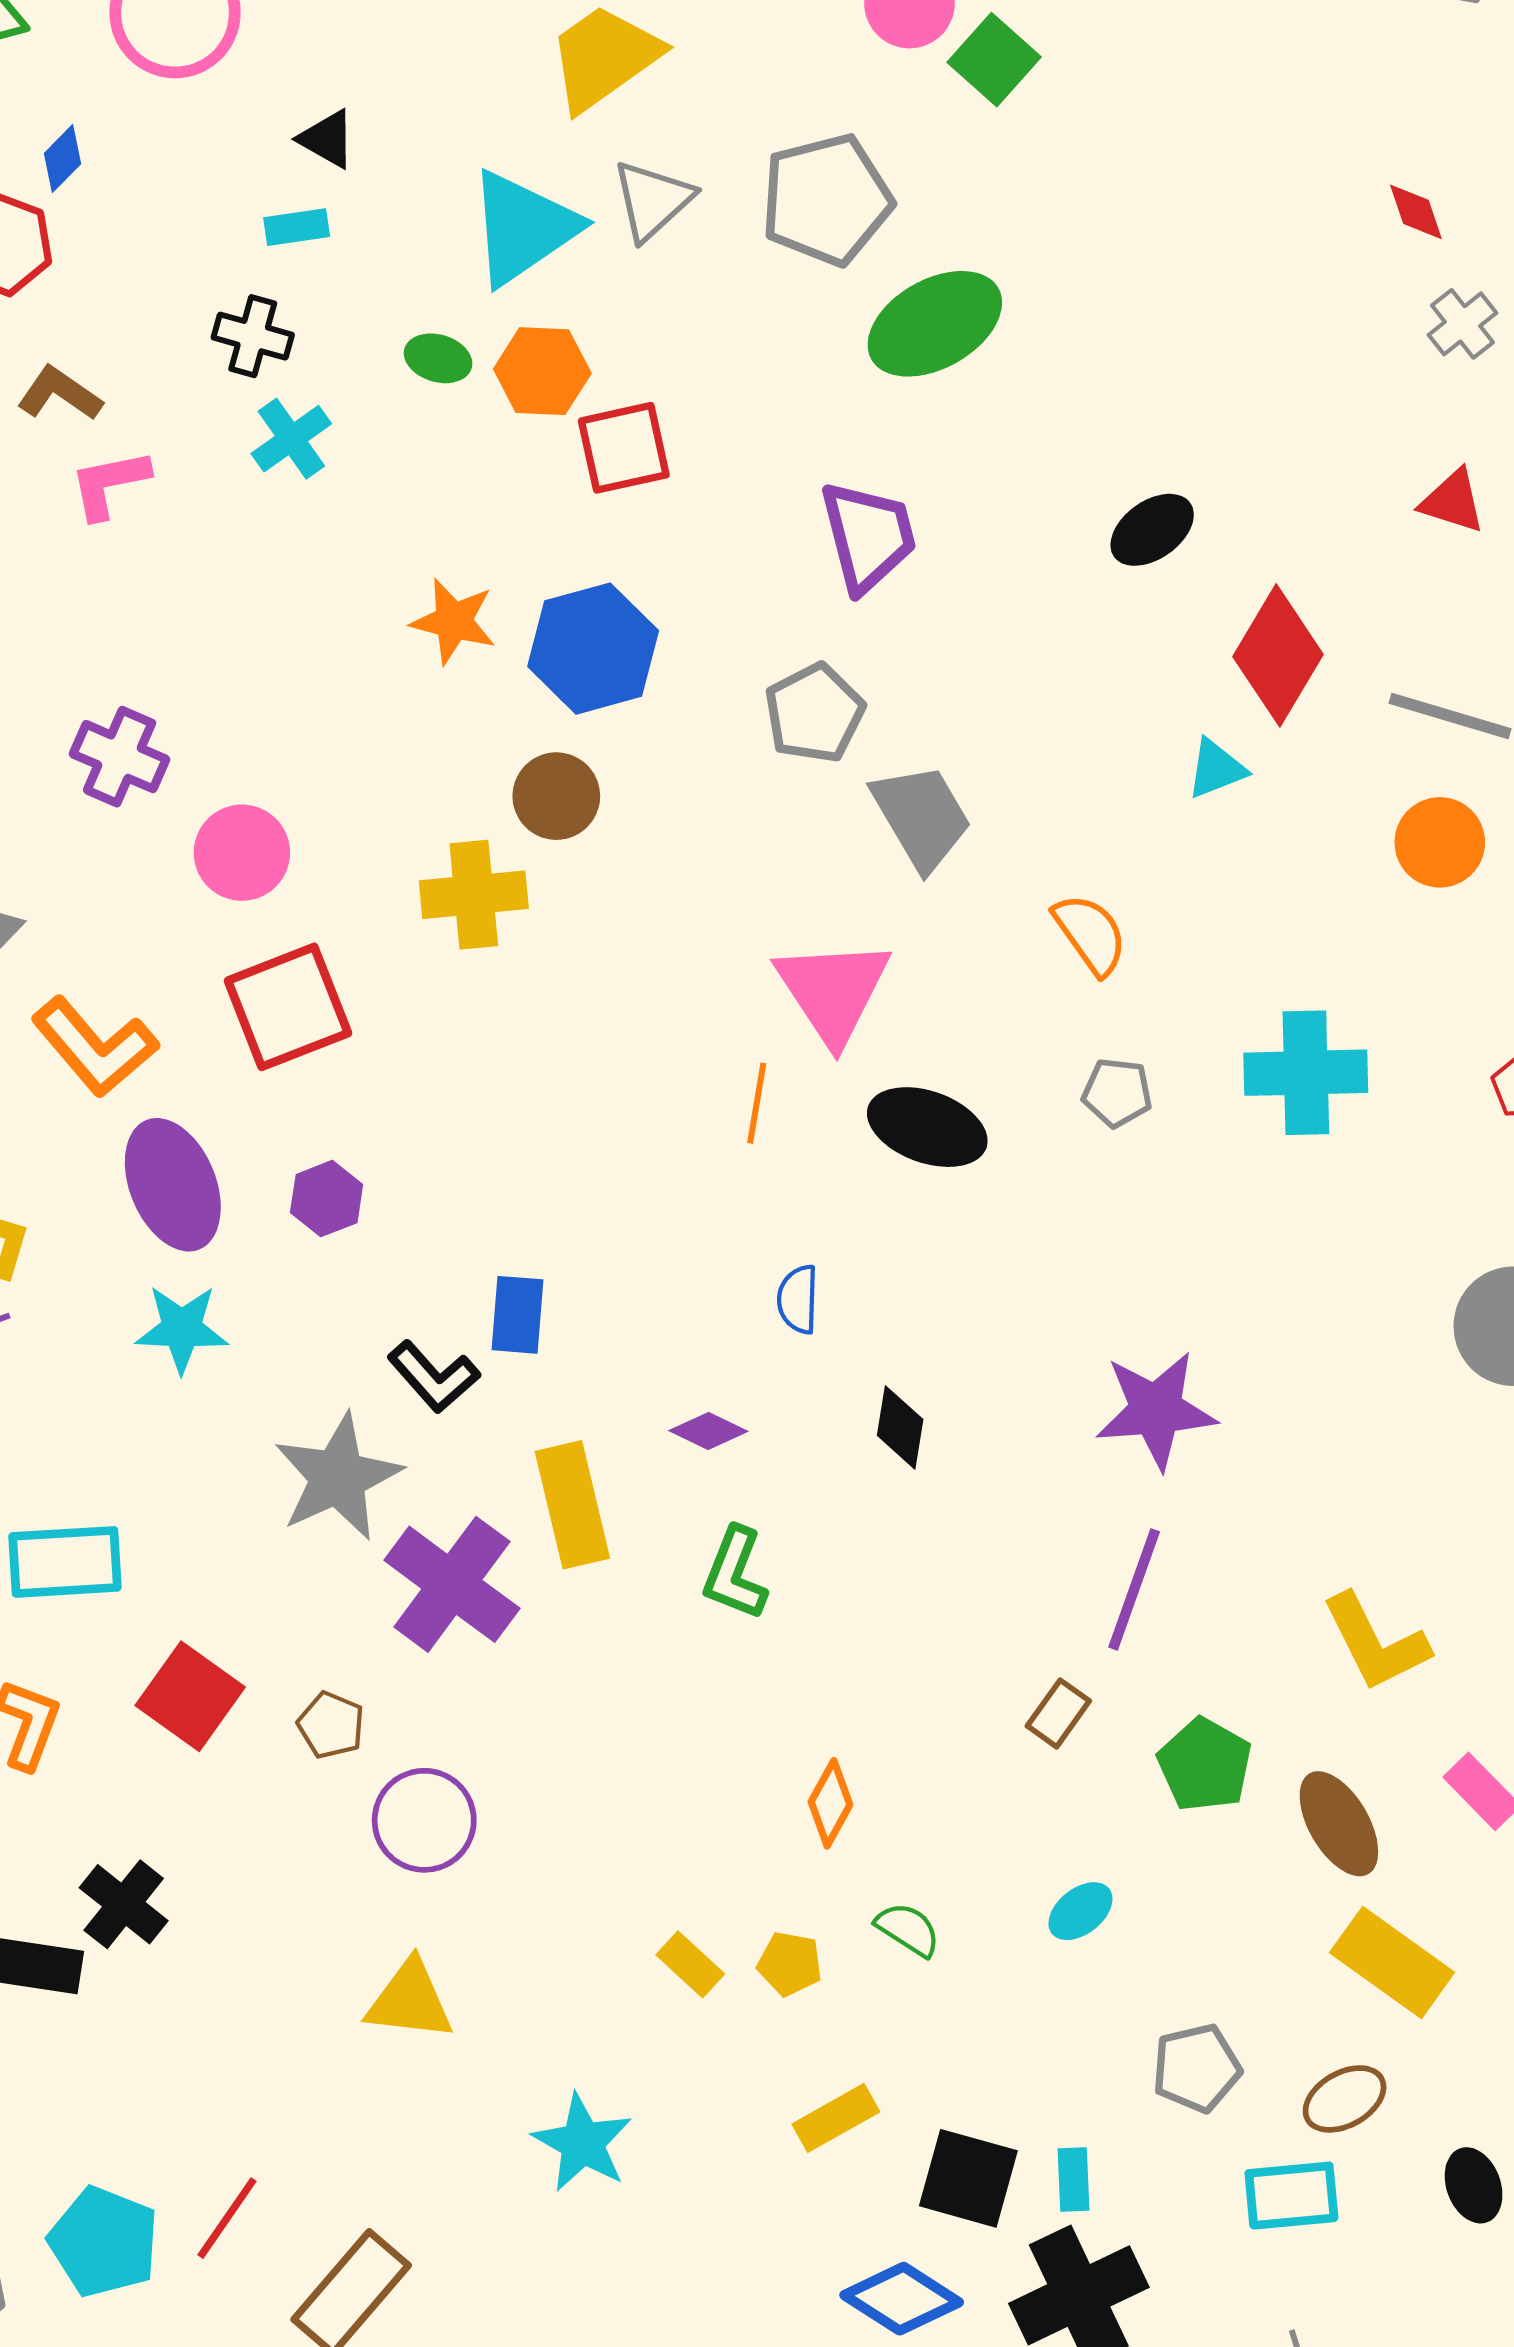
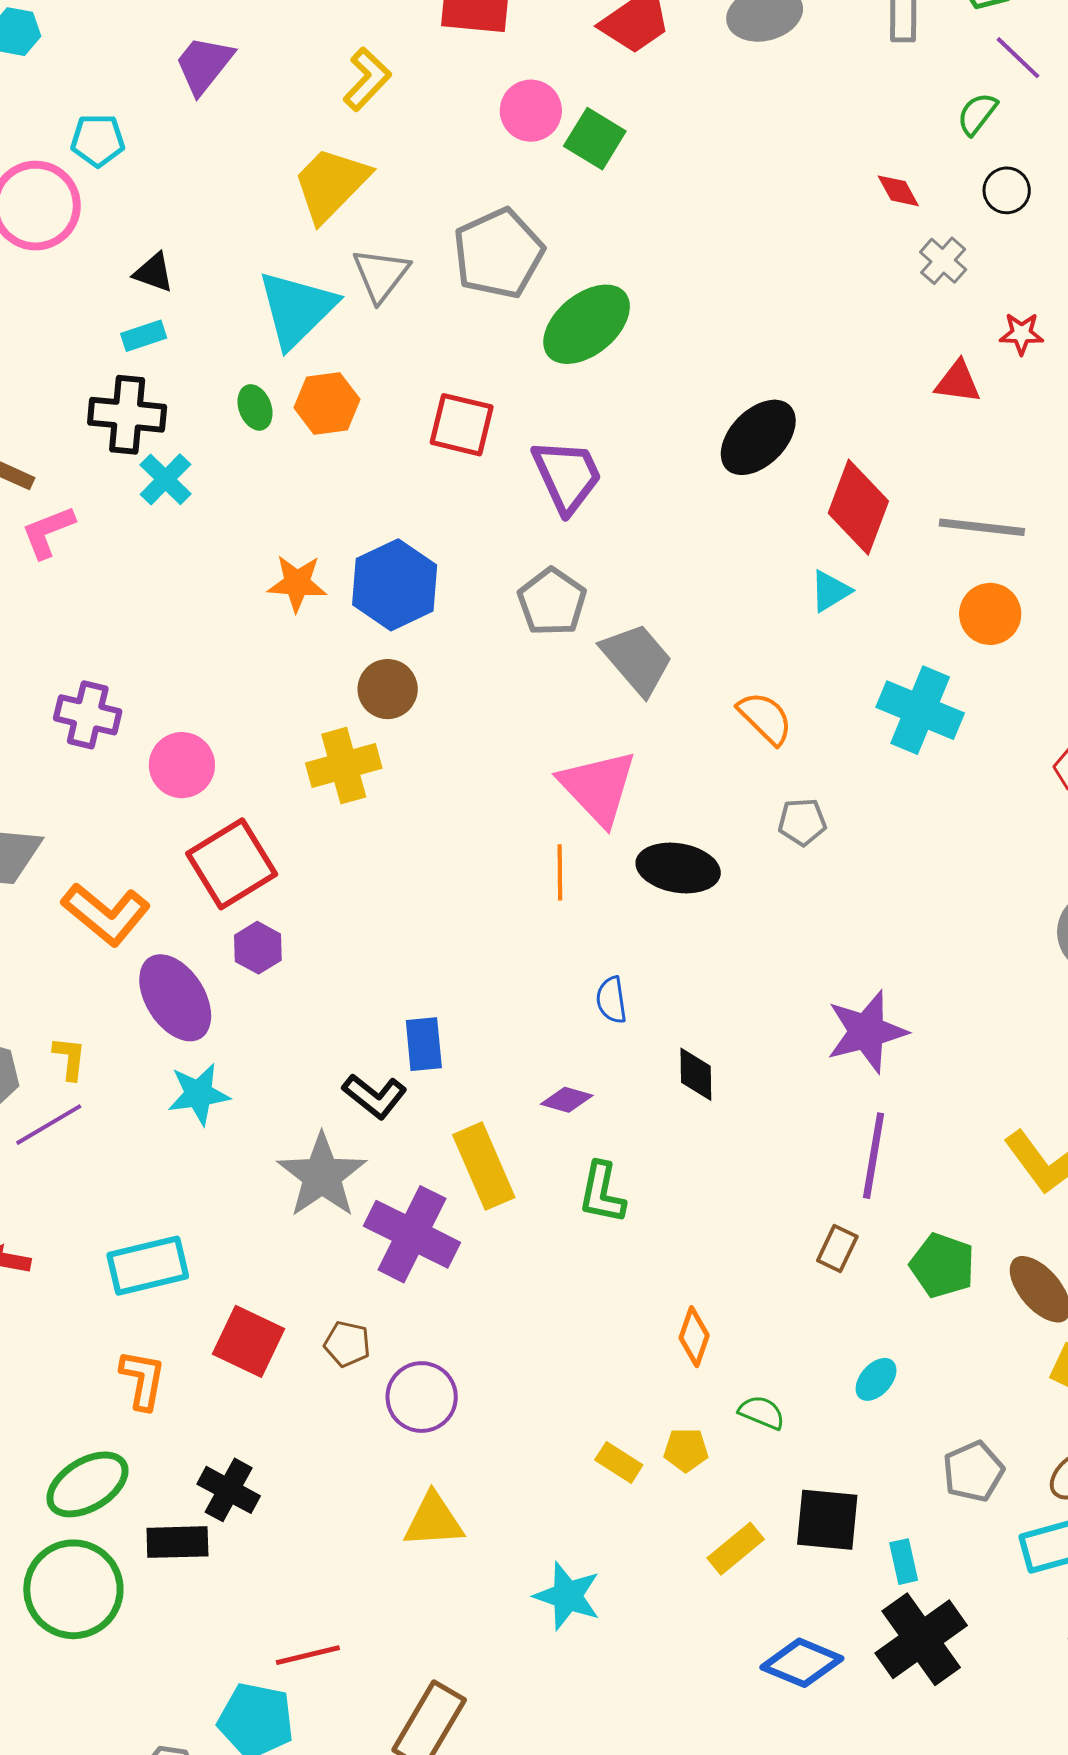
black cross: (253, 336) -> (127, 415), size x1.4
green ellipse: (438, 358) -> (255, 407), turned 63
red square: (624, 448) -> (462, 425), moved, turned 36
black ellipse: (1152, 530) -> (758, 437), size x1.4
cyan cross: (1306, 1073) -> (920, 710), moved, turned 34
purple hexagon: (327, 1199) -> (258, 948), moved
black square: (968, 2178) -> (827, 1520), moved
red line: (227, 2218) -> (308, 1655), moved, turned 52

